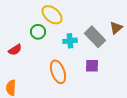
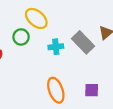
purple square: (92, 66) -> (92, 90), moved
orange ellipse: (58, 72) -> (56, 90), moved

